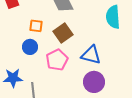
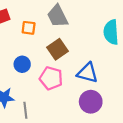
orange square: (36, 26) -> (29, 28), moved
pink pentagon: (57, 60) -> (51, 78), turned -30

